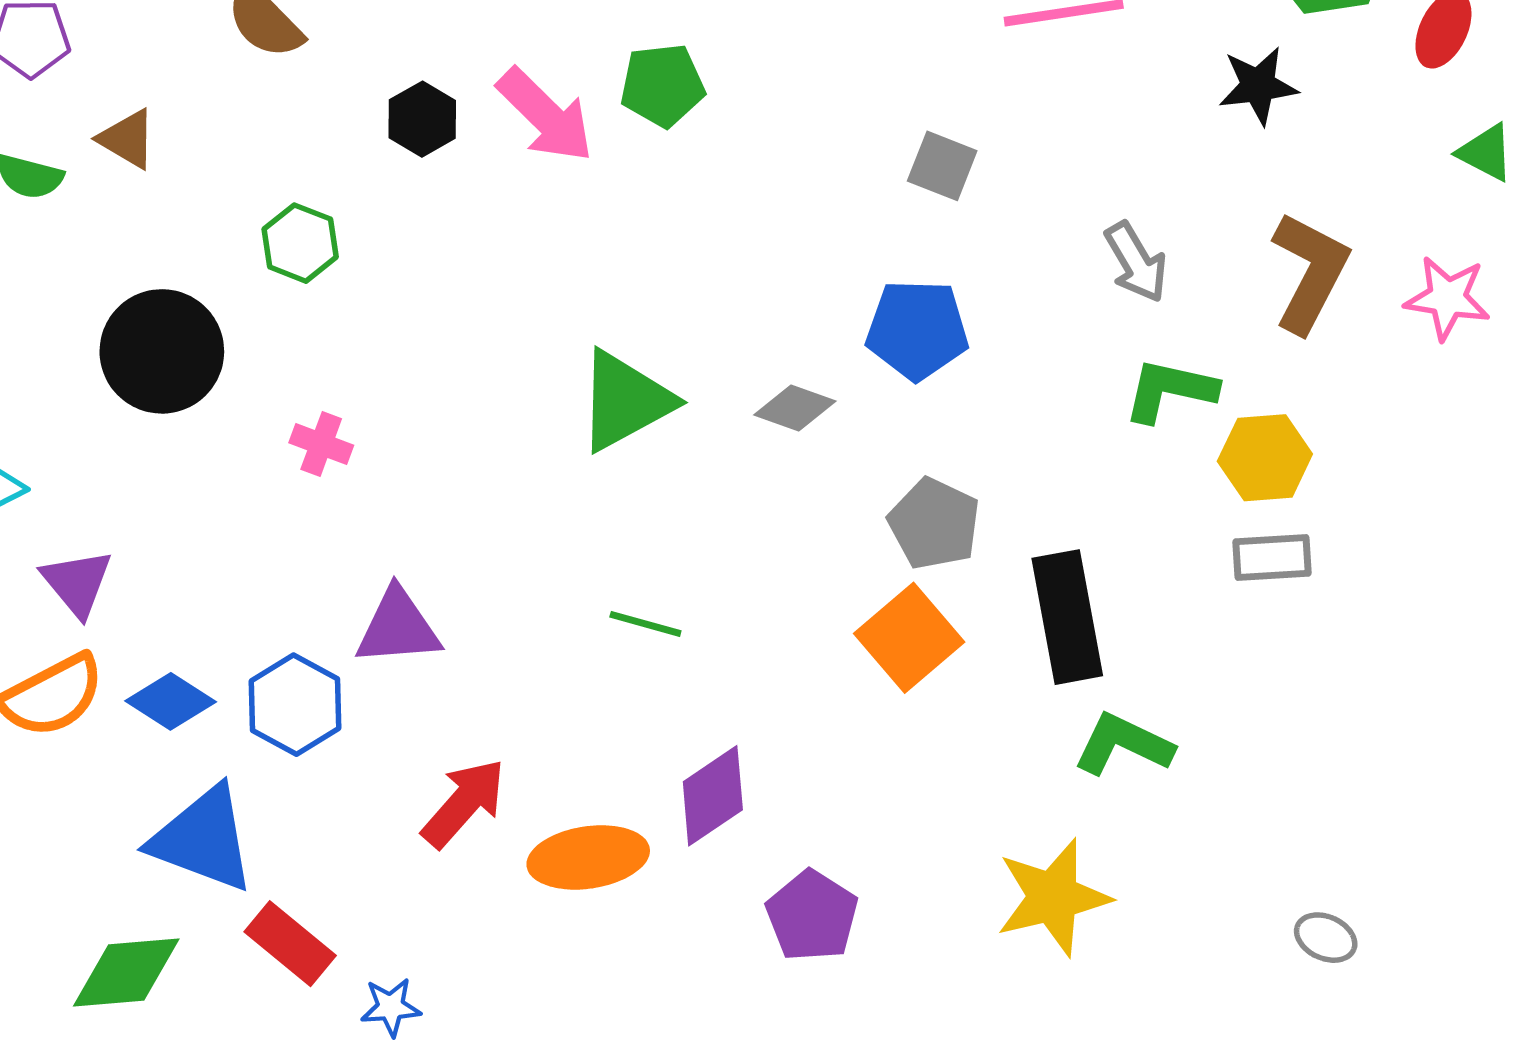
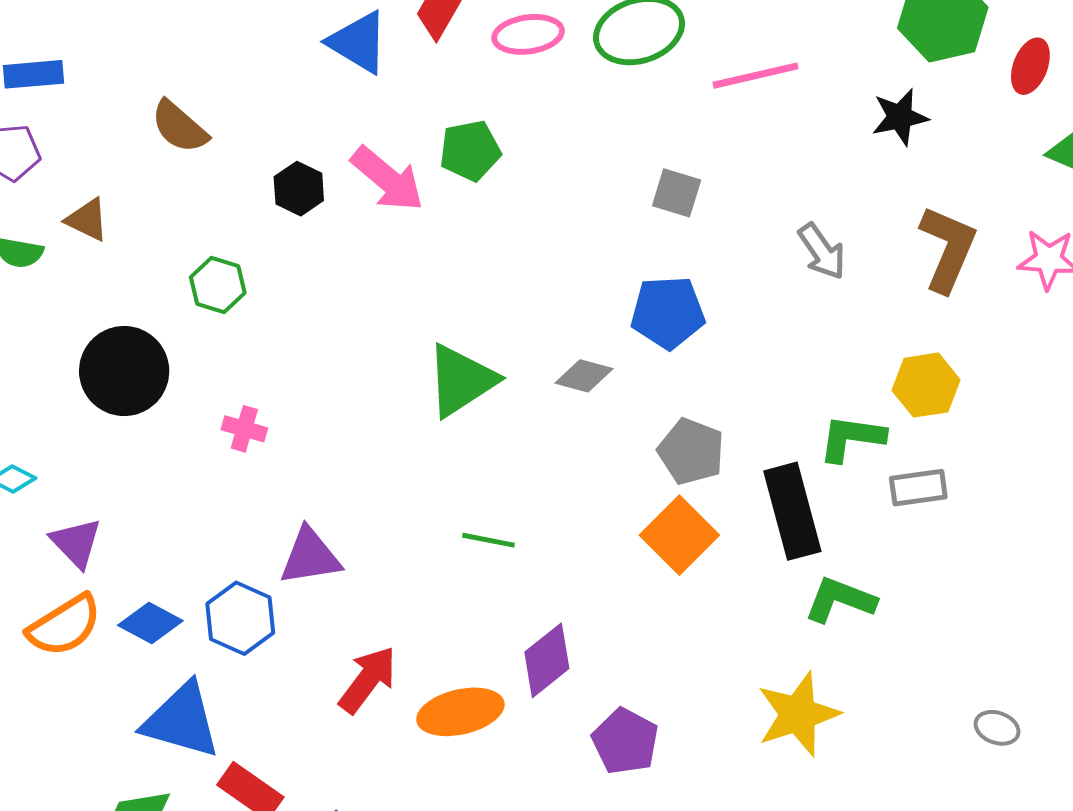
green L-shape: (1170, 390) -> (852, 438), moved
gray rectangle: (1272, 557) -> (918, 488), moved

